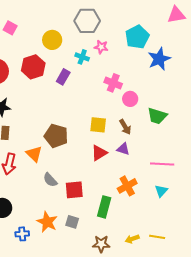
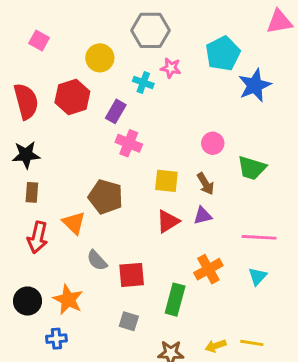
pink cross: (113, 83) -> (129, 143), moved
purple triangle: (123, 149) -> (203, 216), turned -32
orange star: (47, 222) -> (68, 300), moved

